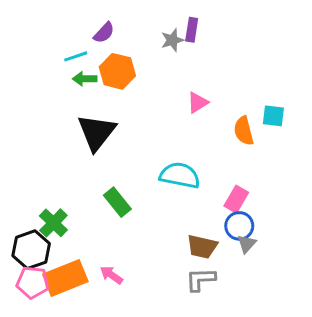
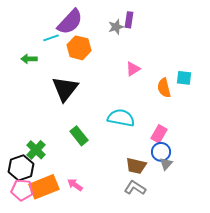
purple semicircle: (104, 33) -> (70, 22), size x1.8
green arrow: (85, 79) -> (29, 59), moved
gray L-shape: (201, 279) -> (135, 188), turned 35

